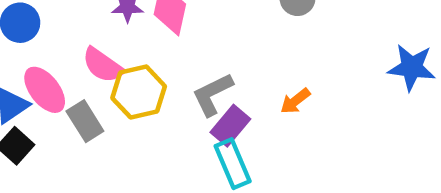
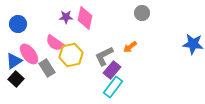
orange arrow: (295, 101) -> (130, 47), moved
cyan rectangle: (233, 164) -> (113, 87), turned 60

